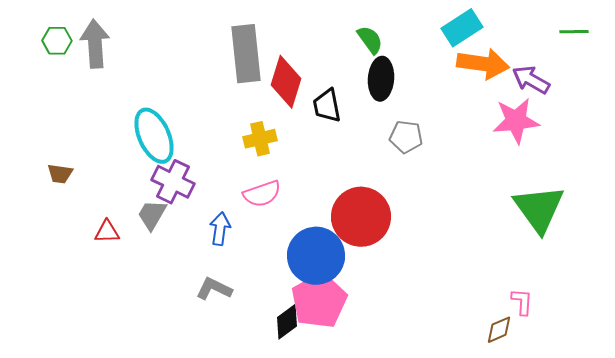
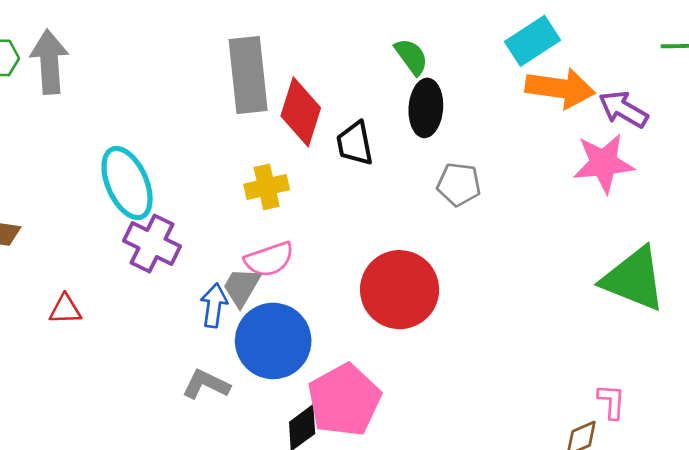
green triangle: (539, 209) -> (634, 279), turned -32
gray trapezoid: (152, 215) -> (242, 287), moved
blue circle: (316, 256) -> (273, 341), moved

